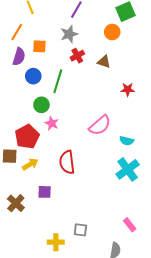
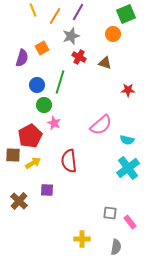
orange line: (17, 32) -> (55, 16), moved
orange square: (39, 46) -> (42, 48), turned -32
red cross: (77, 56) -> (79, 57), turned -32
blue circle: (33, 76) -> (37, 85), moved
gray square: (80, 230) -> (110, 213), moved
yellow cross: (56, 242) -> (82, 239), moved

